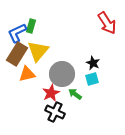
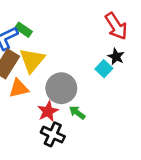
green rectangle: (31, 26) -> (24, 30), turned -72
black star: (93, 63) -> (116, 57), moved
cyan square: (92, 79) -> (104, 69), moved, turned -32

